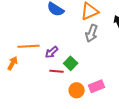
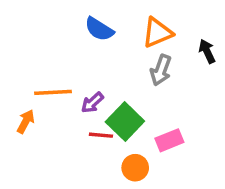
green square: (71, 63) -> (125, 121), size x1.5
pink rectangle: (97, 86) -> (169, 140), moved

